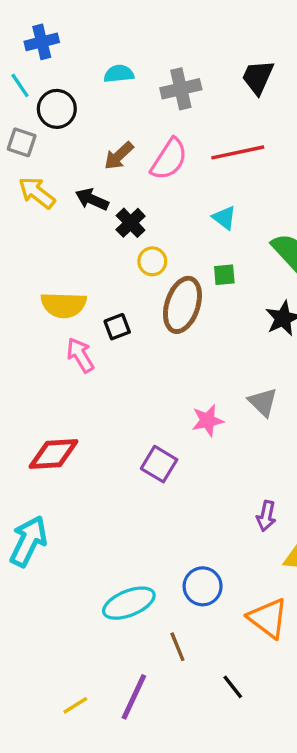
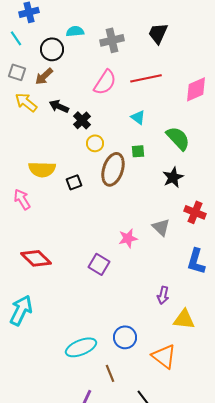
black circle: (57, 109) -> (52, 49), moved
brown arrow: (119, 156) -> (44, 76), moved
pink arrow: (80, 355) -> (22, 199), moved
red diamond: (53, 454) -> (36, 258), turned 48

